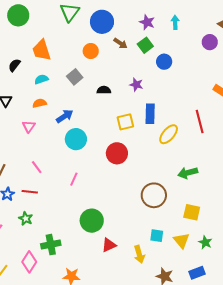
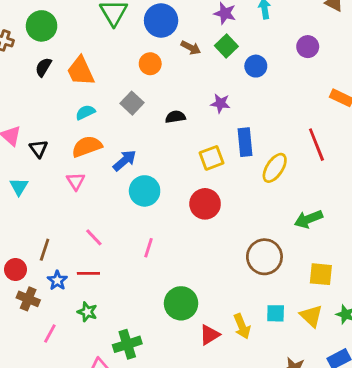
purple circle: (210, 42) -> (308, 47), moved
black semicircle: (14, 65) -> (43, 67), moved
orange semicircle: (40, 103) -> (87, 146), size x1.5
yellow arrow: (139, 254) -> (242, 326), moved

